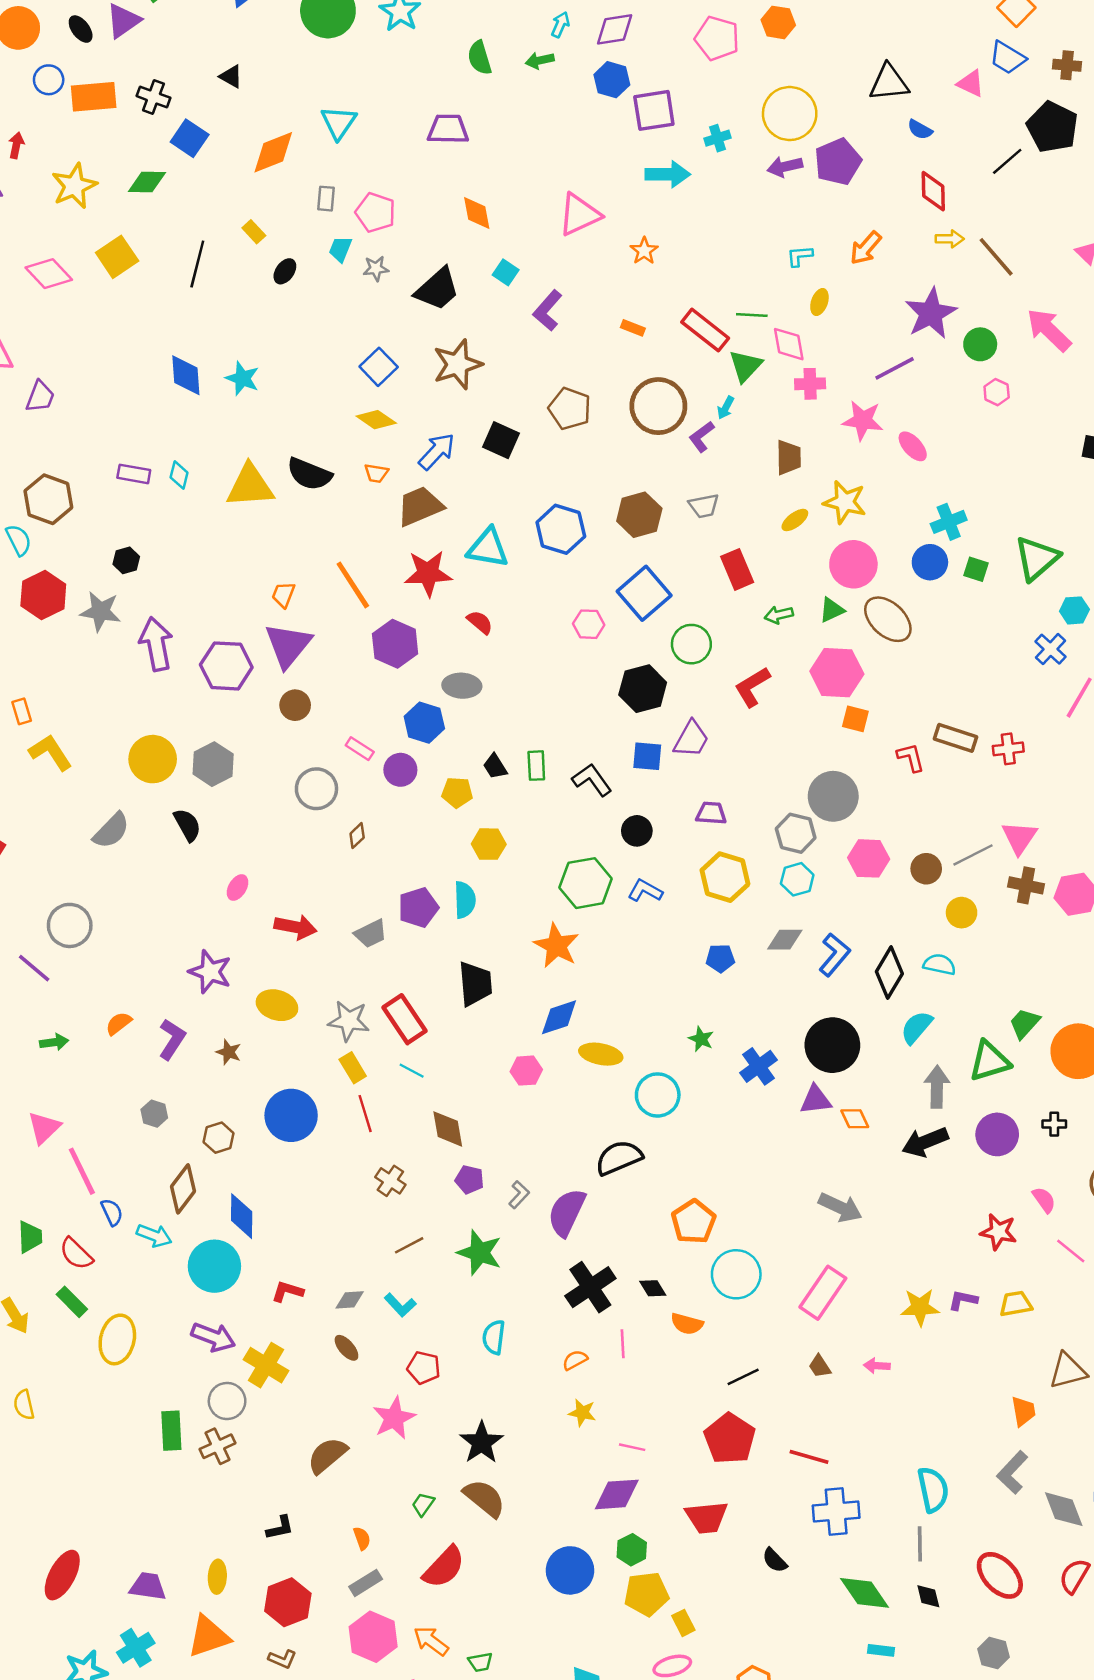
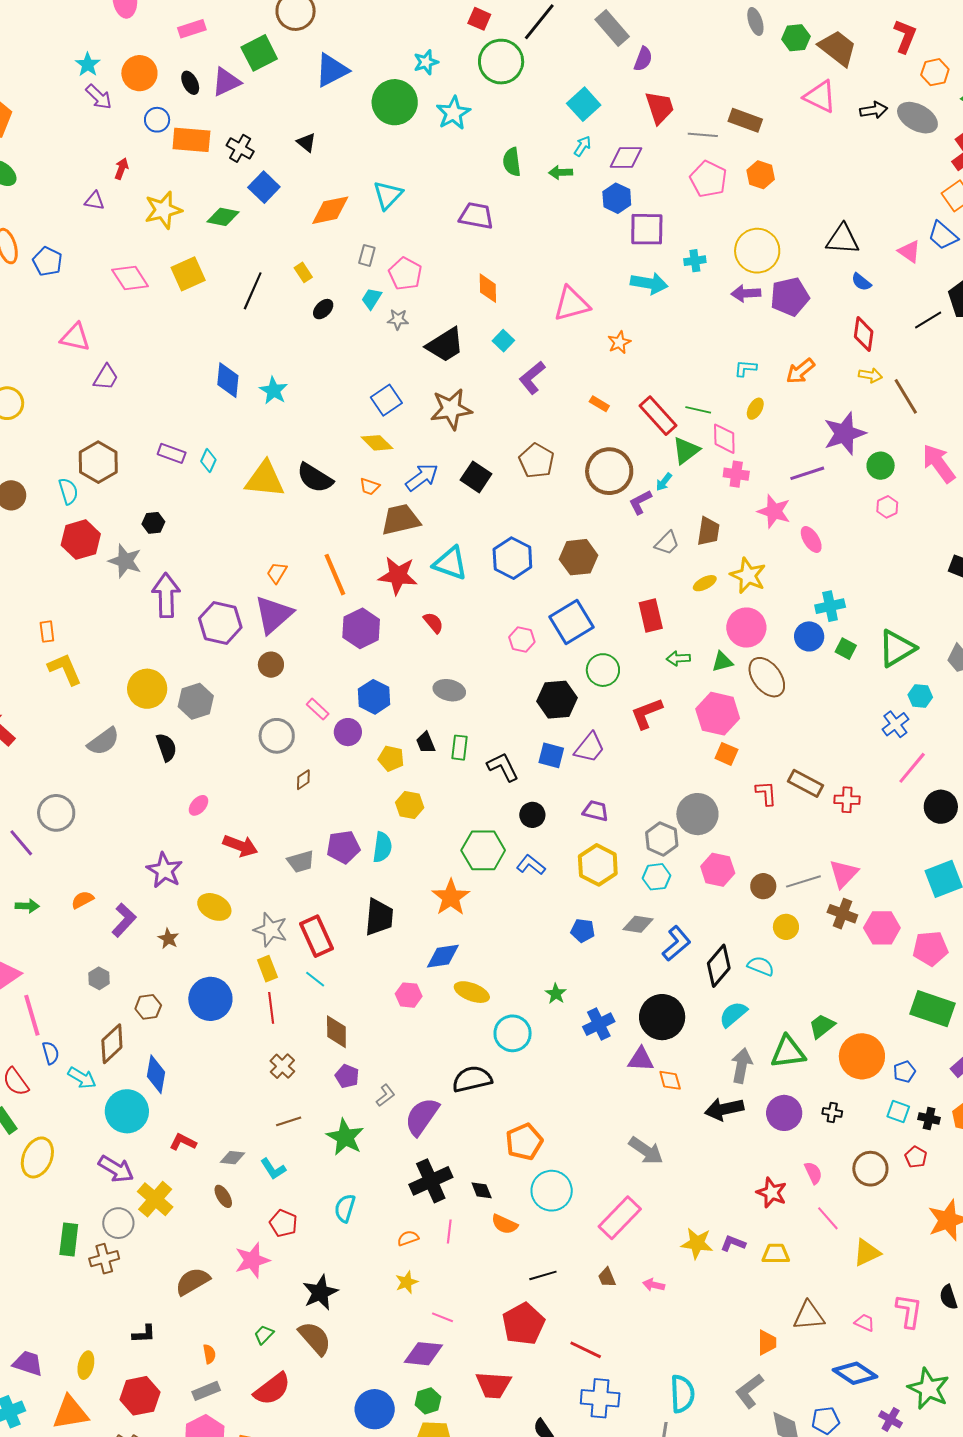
gray trapezoid: (704, 506) -> (667, 543), moved, turned -44
gray ellipse: (462, 686) -> (449, 690), moved
yellow star: (582, 1413) -> (407, 1282), turned 30

